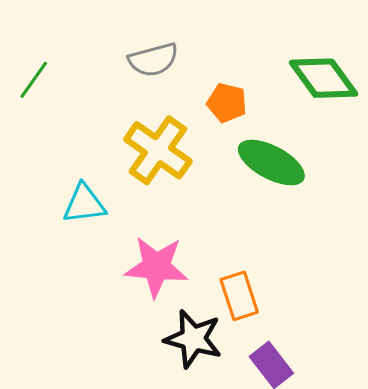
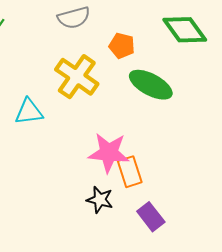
pink star: (156, 267) -> (109, 153), moved
black star: (193, 339) -> (100, 200), size x0.7

